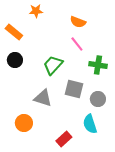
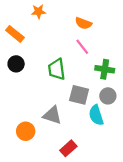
green trapezoid: (53, 65) -> (57, 69), turned -50
gray triangle: (43, 98) -> (52, 115), moved
gray circle: (98, 99) -> (108, 96), moved
cyan semicircle: (90, 124) -> (96, 115), moved

